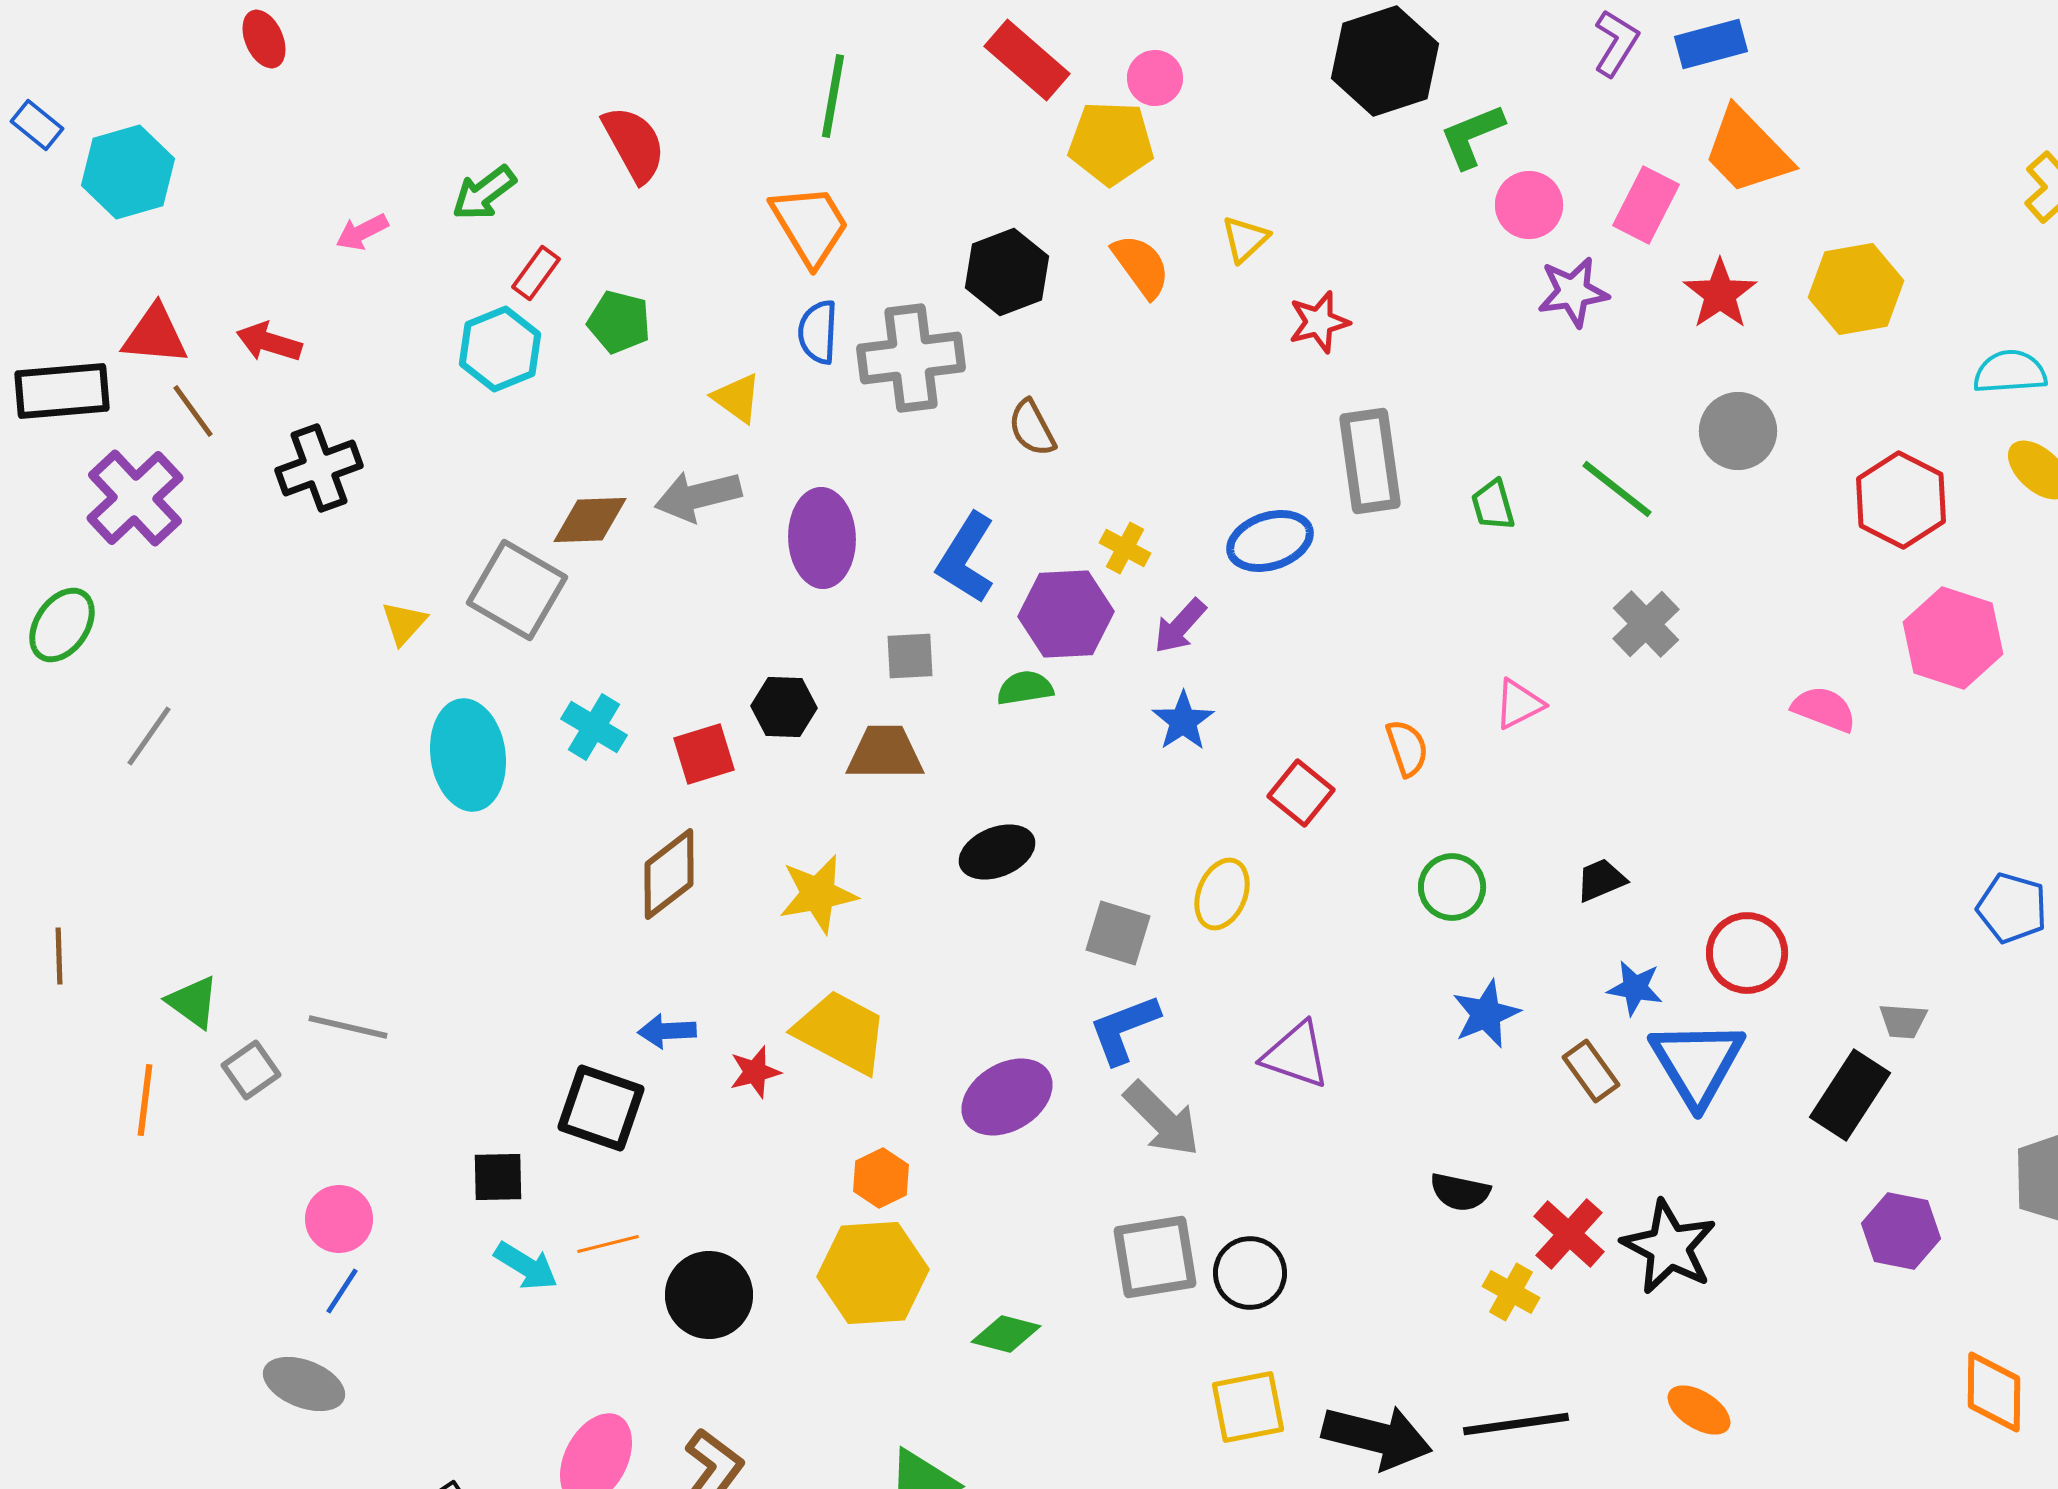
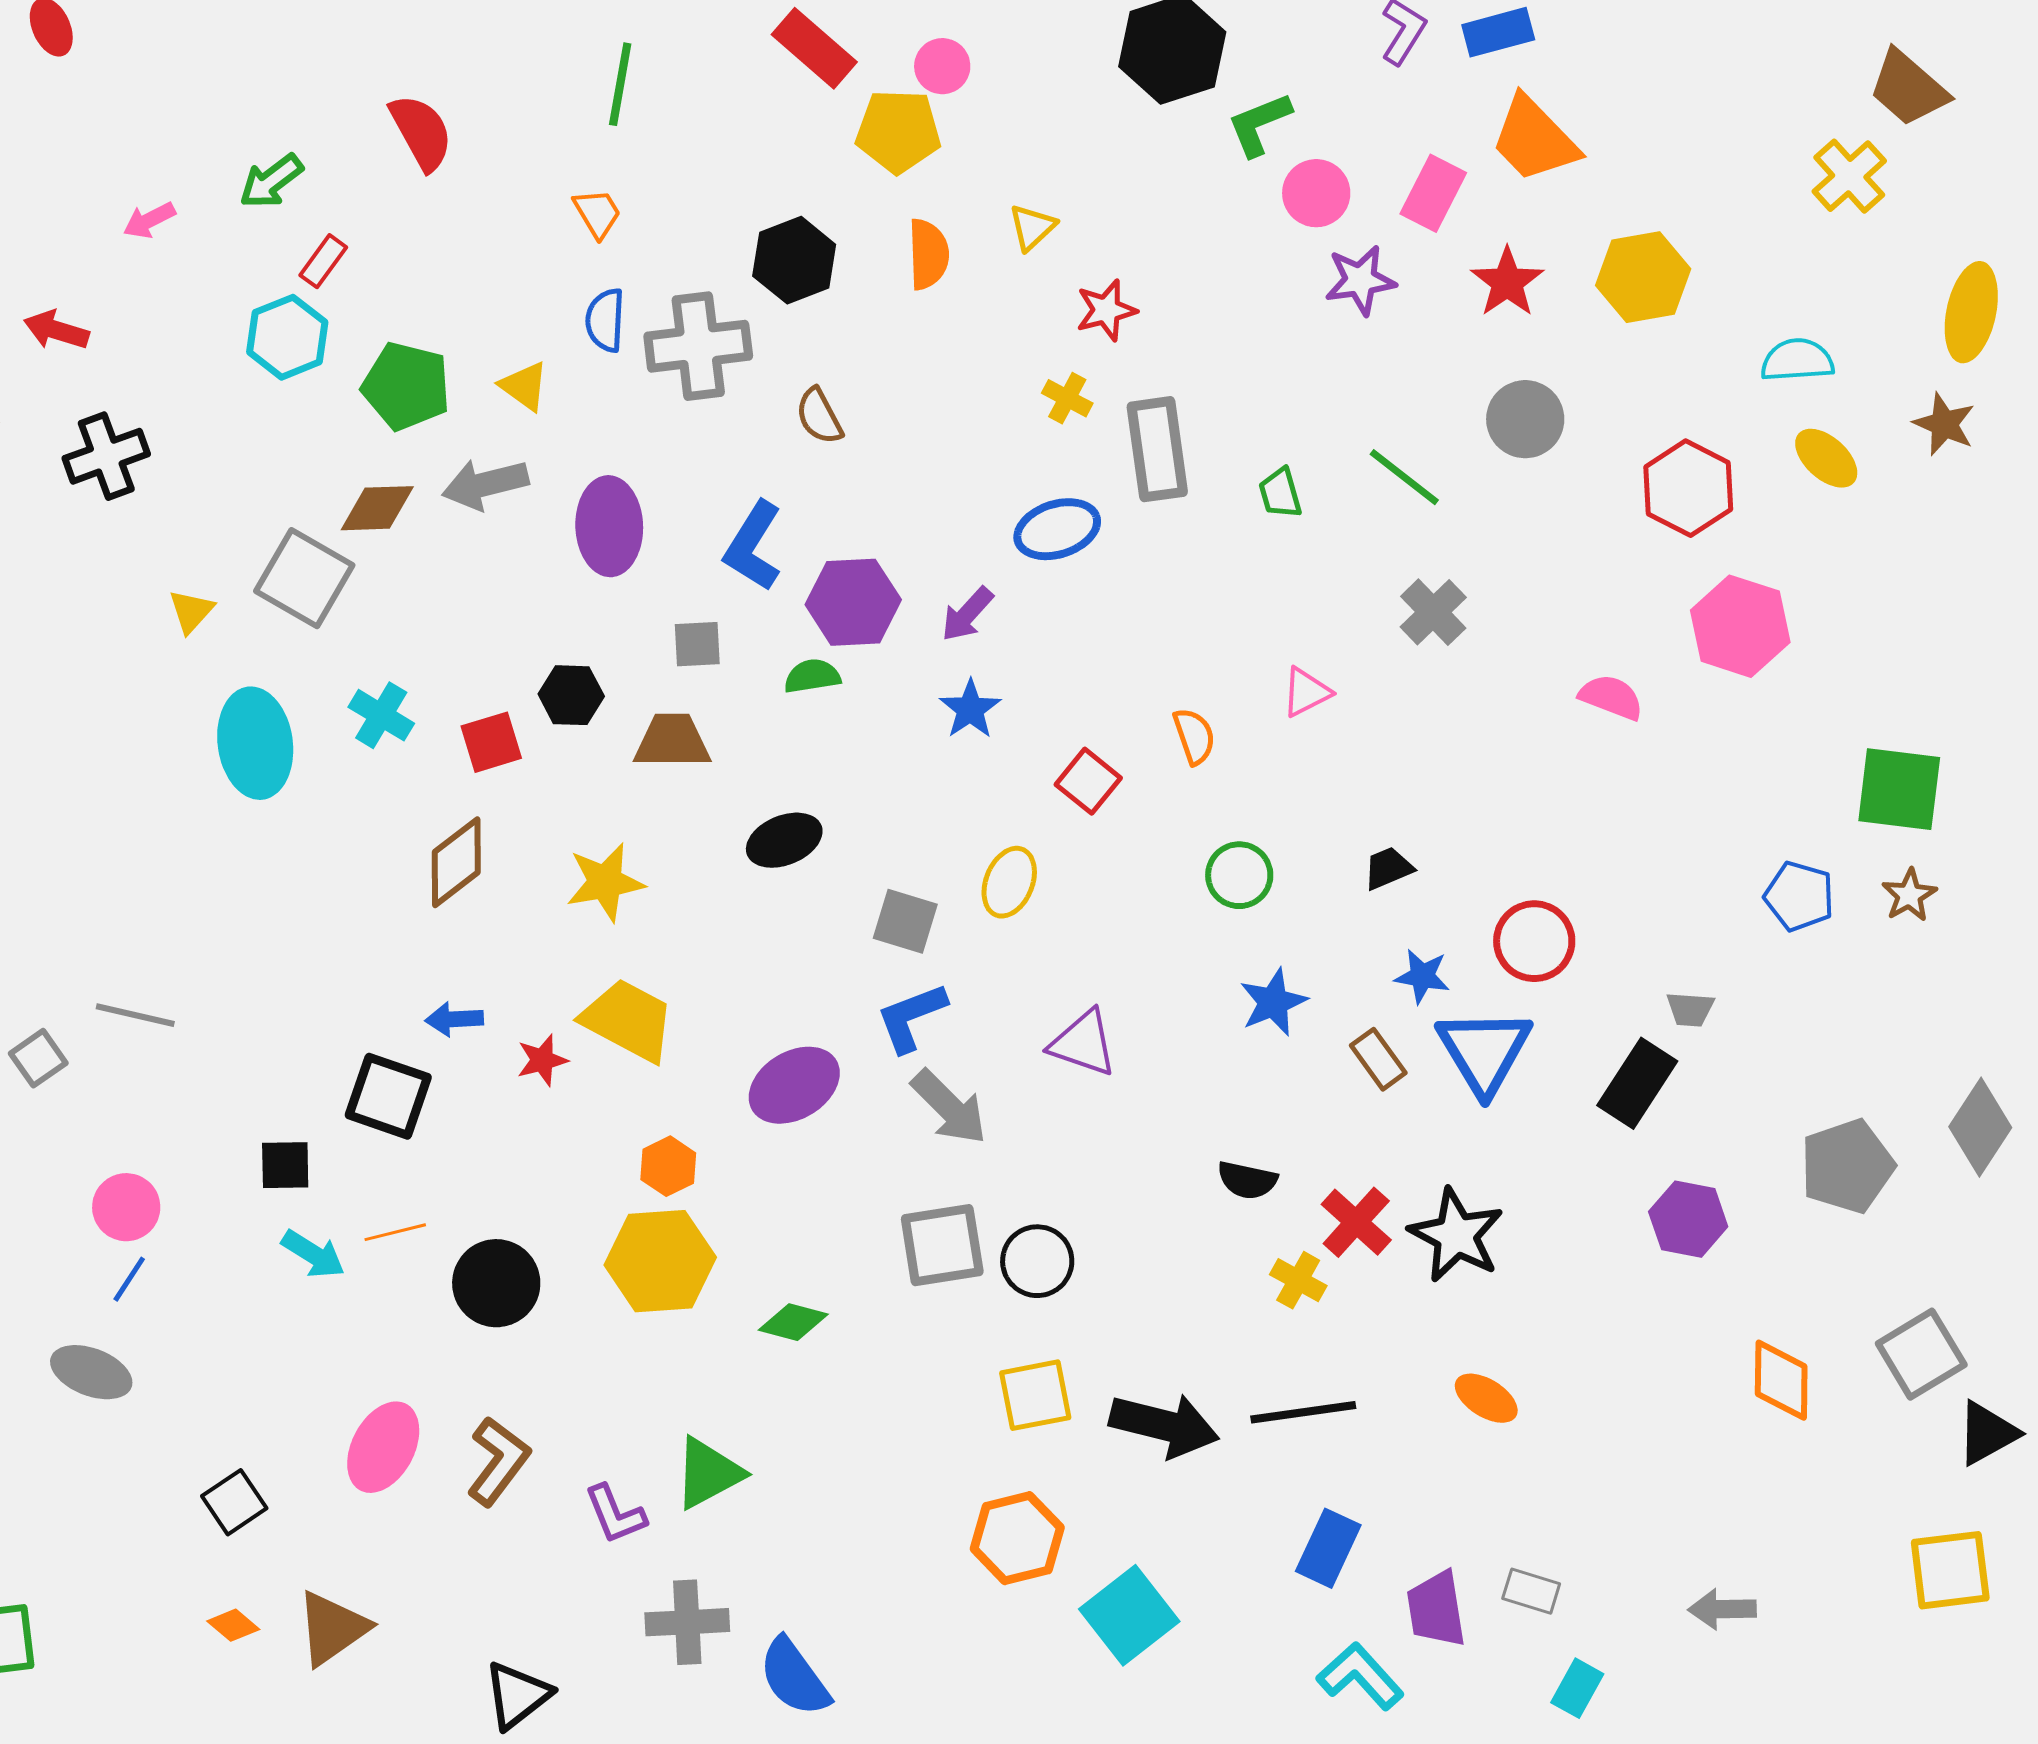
orange trapezoid: (810, 225) -> (597, 213), size x0.6
orange semicircle: (1141, 266) -> (928, 254), turned 34
green pentagon: (619, 322) -> (406, 386), moved, size x1.4
yellow cross: (1125, 548) -> (1067, 398), moved

